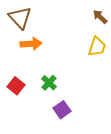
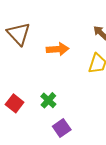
orange arrow: (31, 44) -> (58, 49), moved

